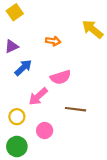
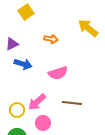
yellow square: (15, 12) -> (26, 12), moved
blue arrow: (23, 68) -> (23, 64), turned 60
pink arrow: (38, 96) -> (37, 102), moved

